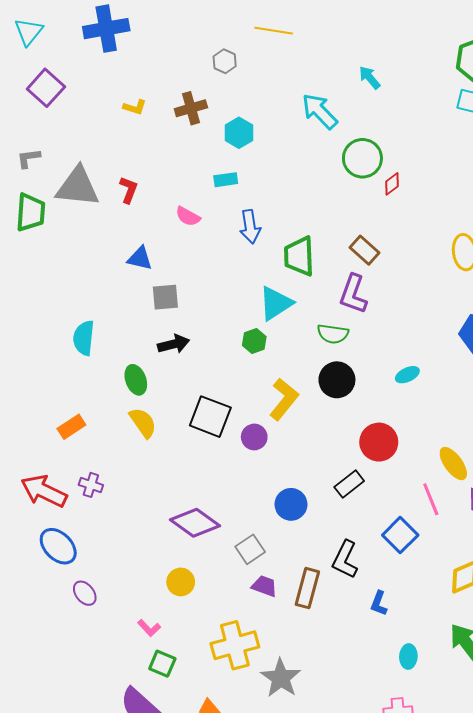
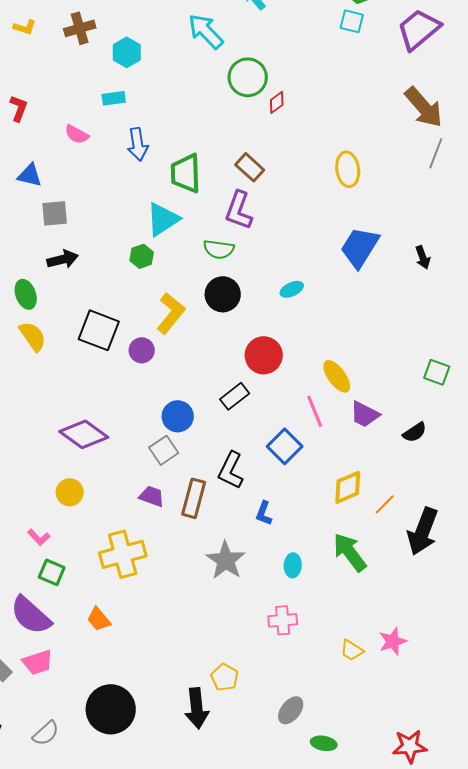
gray square: (250, 549) -> (164, 450), moved
gray star: (281, 678) -> (226, 560), moved

